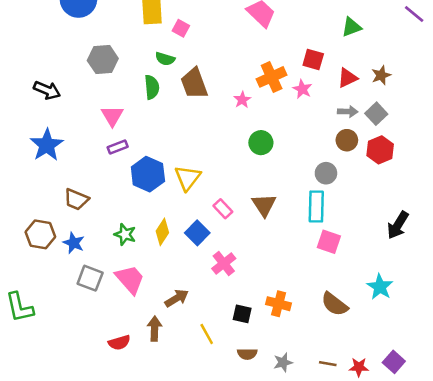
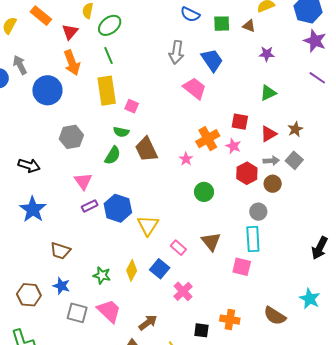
green semicircle: (152, 87) -> (113, 155), turned 42
red hexagon: (380, 150) -> (247, 173), moved
blue hexagon: (148, 174) -> (118, 208), moved
brown hexagon: (40, 234) -> (29, 295), moved
pink square: (329, 242) -> (242, 267), moved

